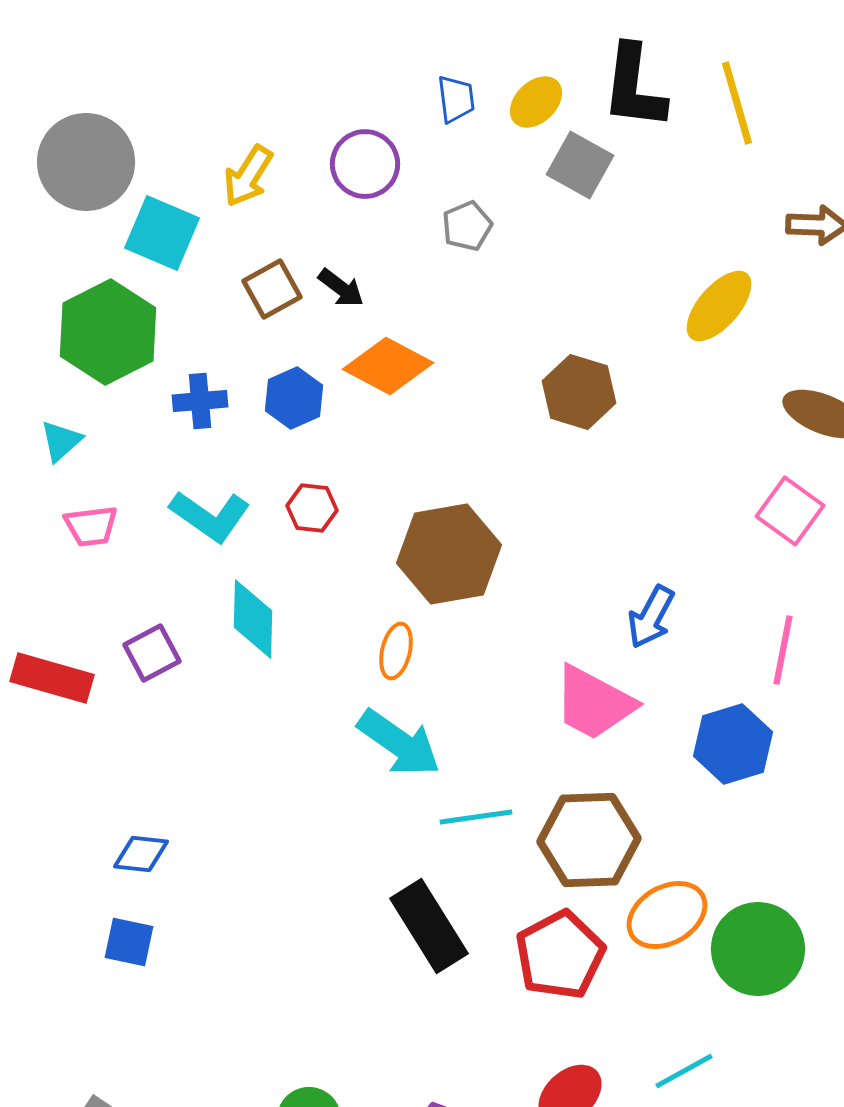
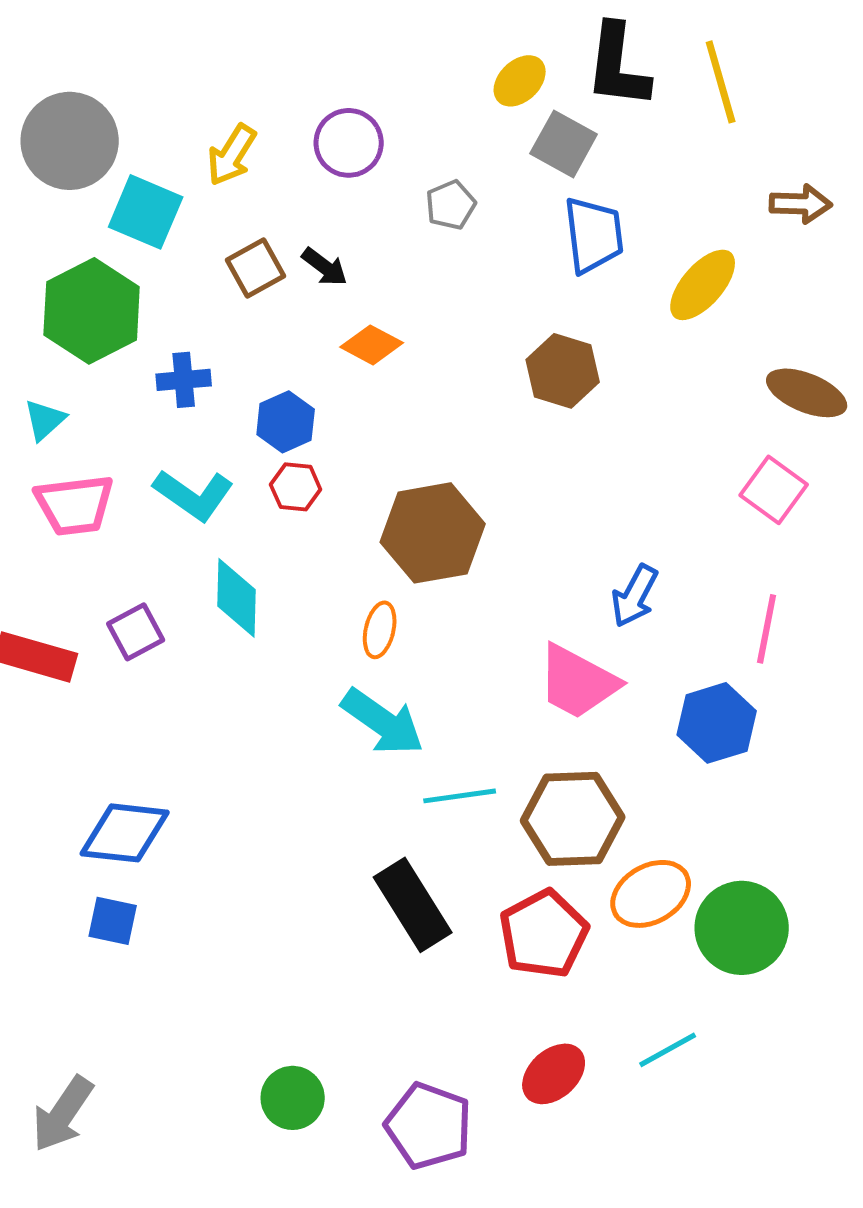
blue trapezoid: (456, 99) -> (594, 235), moved, size x1.6
orange diamond: (388, 366) -> (372, 345), size x0.7
blue hexagon: (294, 398) -> (286, 422), moved
pink trapezoid: (91, 526) -> (75, 505), size x1.5
blue diamond: (141, 854) -> (125, 833), size x1.6

